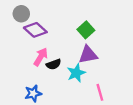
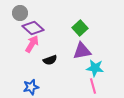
pink arrow: (41, 57) -> (32, 44), moved
cyan star: (76, 73) -> (95, 68), moved, turned 30

